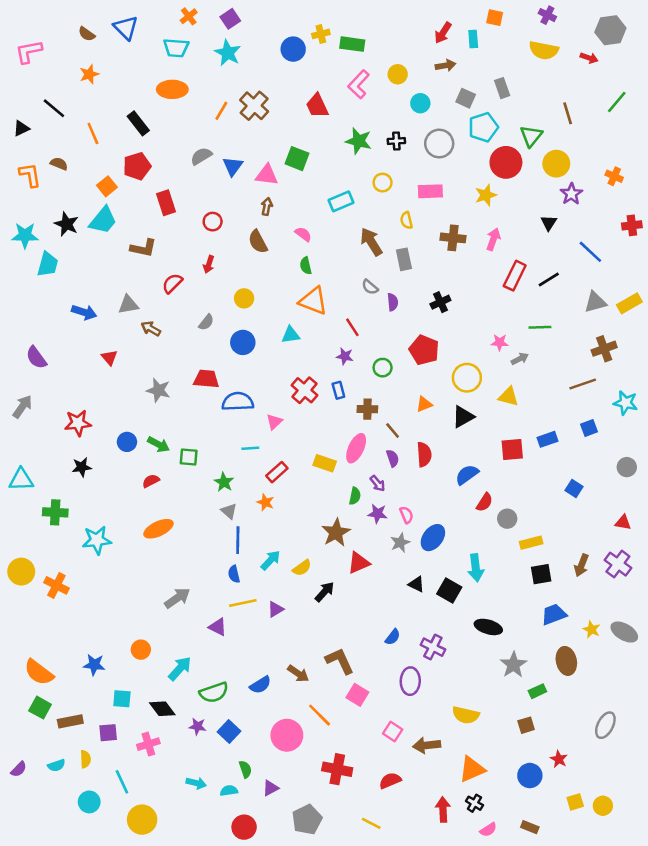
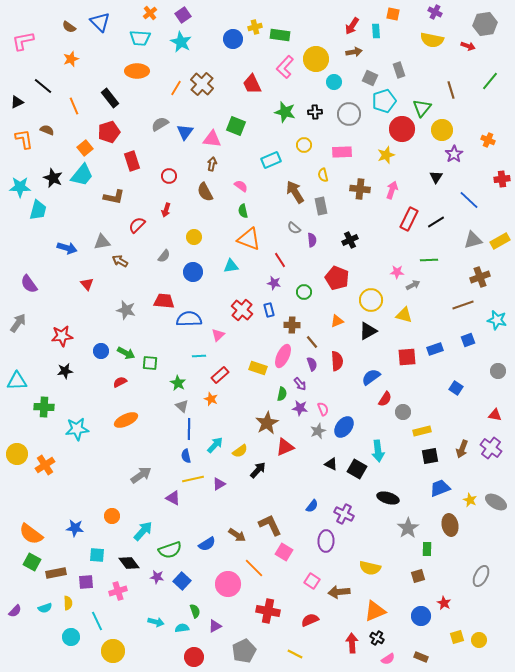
yellow circle: (398, 74) -> (316, 59), size x1.6
orange cross: (56, 585) -> (45, 465), turned 30
green rectangle: (537, 691) -> (427, 549), turned -64

